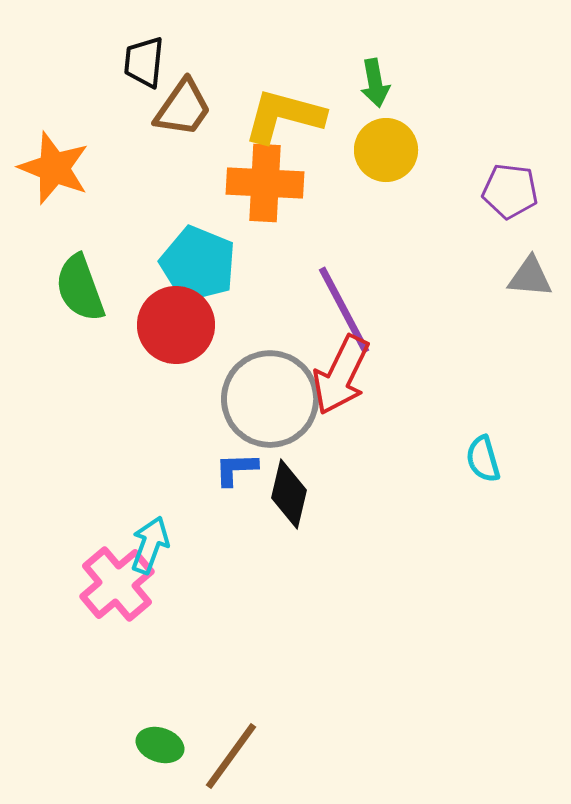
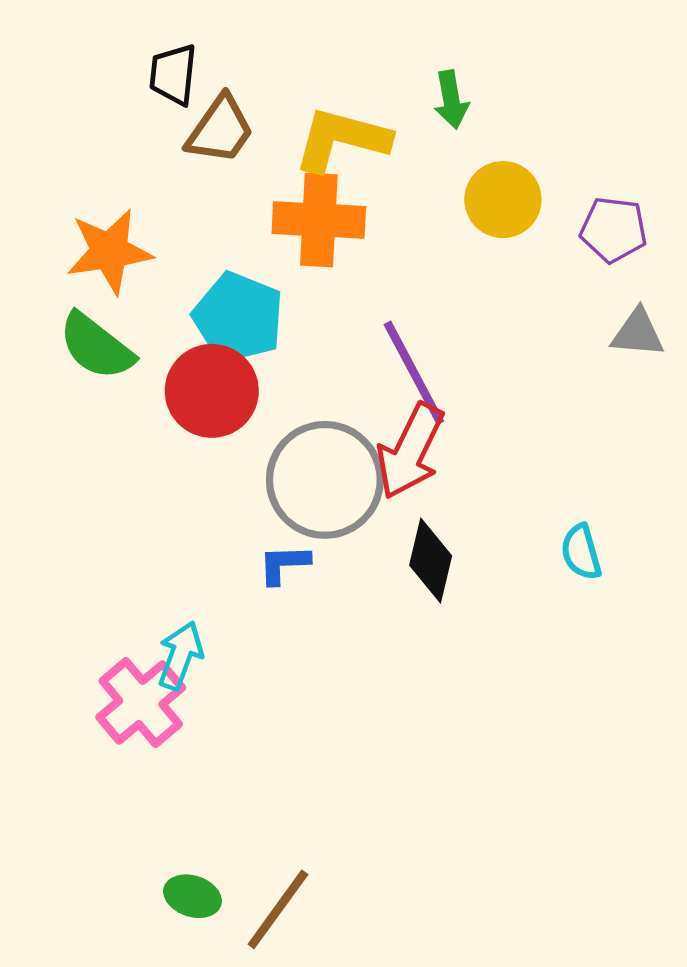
yellow circle: (386, 150) -> (503, 200), moved
orange star: (54, 168) -> (109, 251), moved, turned -30
green semicircle: (80, 288) -> (96, 346), turned -32
black diamond: (289, 494) -> (431, 561), moved

